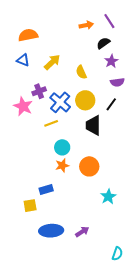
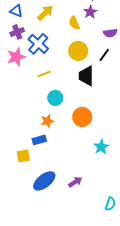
purple star: (111, 61) -> (90, 12), moved
purple cross: (39, 91) -> (17, 32), moved
blue cross: (60, 102) -> (38, 44), moved
pink star: (23, 106) -> (16, 57), turned 30
orange star: (62, 165) -> (47, 121), moved
blue ellipse: (51, 231) -> (44, 181), turned -35

